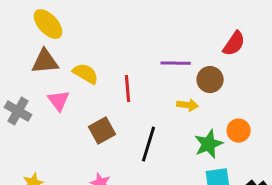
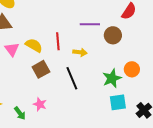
yellow semicircle: (86, 74) -> (34, 45), moved
yellow arrow: (188, 105) -> (80, 52), moved
black line: (149, 144) -> (72, 78), turned -40

